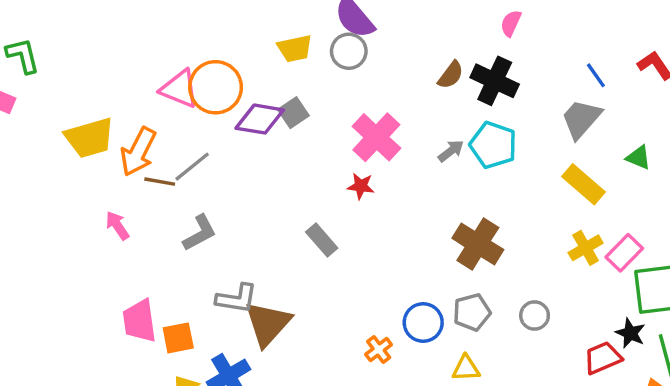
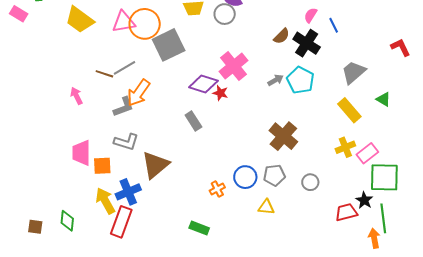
pink semicircle: (511, 23) -> (311, 15), moved
blue line: (596, 75) -> (334, 25), moved
pink triangle: (179, 89) -> (124, 22), turned -40
gray square: (293, 113) -> (169, 45), moved, size x1.8
purple diamond: (260, 119) -> (203, 84), moved
yellow trapezoid: (90, 138) -> (80, 20), moved, turned 44
orange arrow: (138, 152) -> (138, 93), moved
gray L-shape: (237, 299) -> (126, 142), moved

